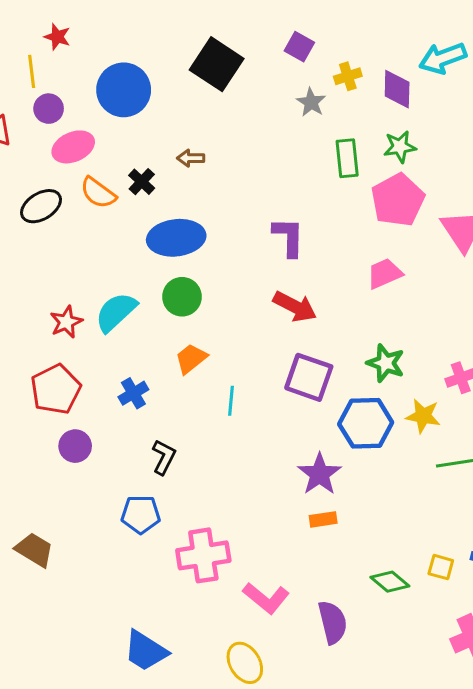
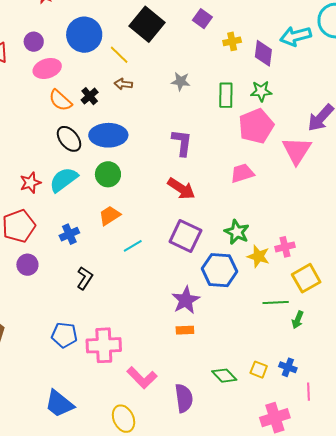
yellow line: (32, 71) -> (119, 55), moved, turned -45
gray star: (311, 102) -> (181, 81), moved, turned -30
black ellipse: (41, 206) -> (69, 139), moved, turned 76
cyan line: (231, 401) -> (133, 246), turned 48
yellow star: (423, 416) -> (258, 256), moved
blue pentagon: (141, 514) -> (64, 335), moved

